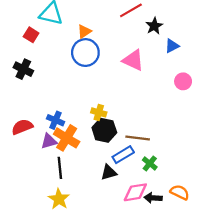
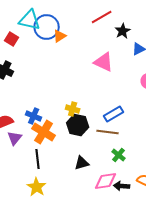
blue circle: (85, 53) -> (47, 27), moved
purple triangle: (49, 141) -> (15, 138), moved, turned -35
blue rectangle: (123, 155) -> (114, 114), moved

